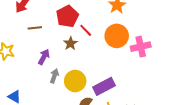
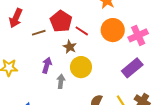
brown line: (35, 28) -> (39, 33), moved
yellow circle: (75, 81) -> (81, 67), moved
purple rectangle: (104, 86) -> (132, 68), moved

